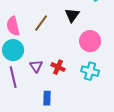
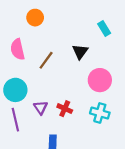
pink semicircle: (13, 26) -> (18, 49), moved

